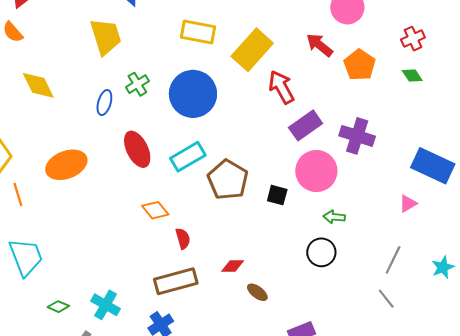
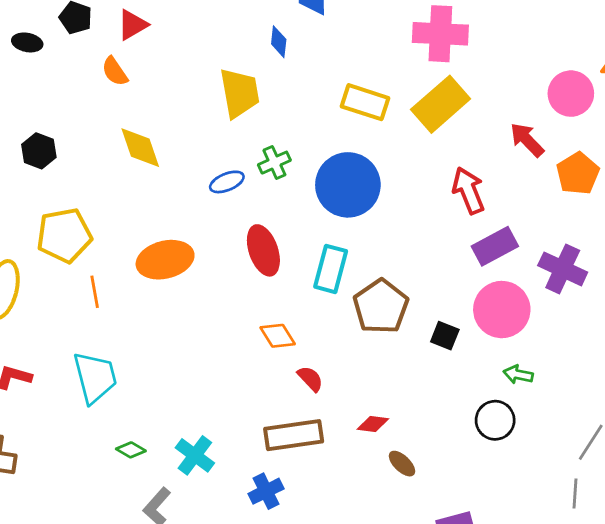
yellow rectangle: (252, 50) -> (441, 104), moved
blue ellipse: (104, 103) -> (227, 182), turned 45
cyan rectangle: (188, 157) -> (331, 269), turned -52
red semicircle: (183, 239) -> (310, 379), turned -35
gray line: (386, 299) -> (575, 493), turned 35

